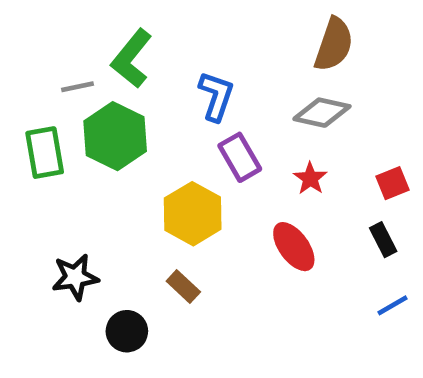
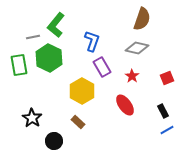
black rectangle: (383, 240) -> (163, 111), moved
black star: (75, 277) -> (32, 118), turned -30

